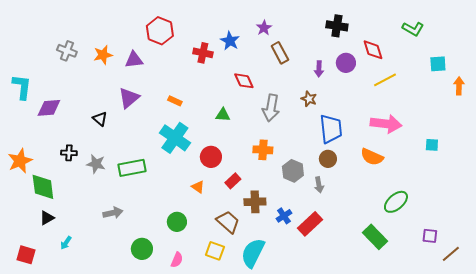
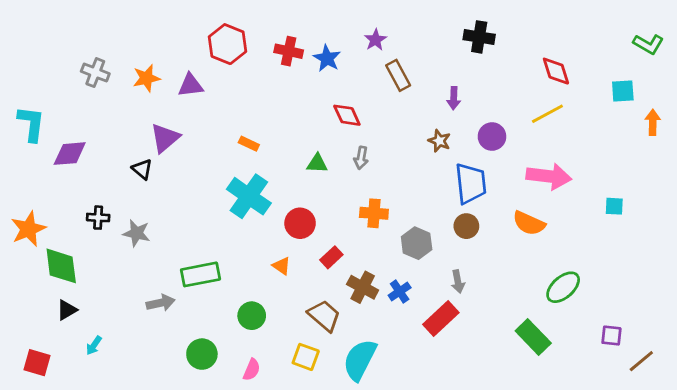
green L-shape: (413, 29) -> (648, 44), moved
red diamond: (373, 50) -> (556, 71), moved
red cross: (203, 53) -> (289, 51), moved
purple circle: (346, 63) -> (492, 137), moved
purple triangle: (129, 98) -> (165, 138), moved
gray arrow: (271, 108) -> (361, 158), moved, size x0.6
green rectangle: (132, 168) -> (200, 274), moved
gray arrow: (319, 185) -> (458, 282), moved
brown cross: (255, 202) -> (363, 287), turned 30
blue cross: (284, 216) -> (400, 291), moved

